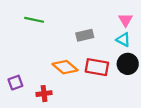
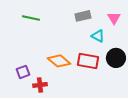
gray rectangle: (85, 35) -> (83, 16), moved
cyan triangle: (123, 40) -> (98, 36), moved
purple square: (15, 83) -> (23, 72), moved

